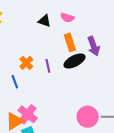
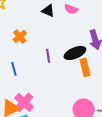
orange rectangle: (70, 42) -> (85, 67), moved
orange cross: (26, 63) -> (20, 37), moved

